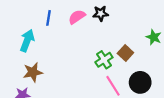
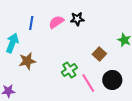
green cross: (104, 60) -> (69, 70), moved
brown star: (33, 72) -> (27, 61), moved

